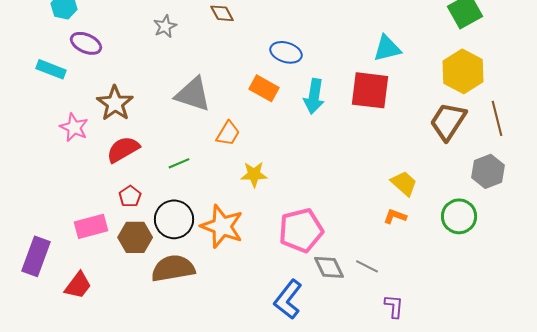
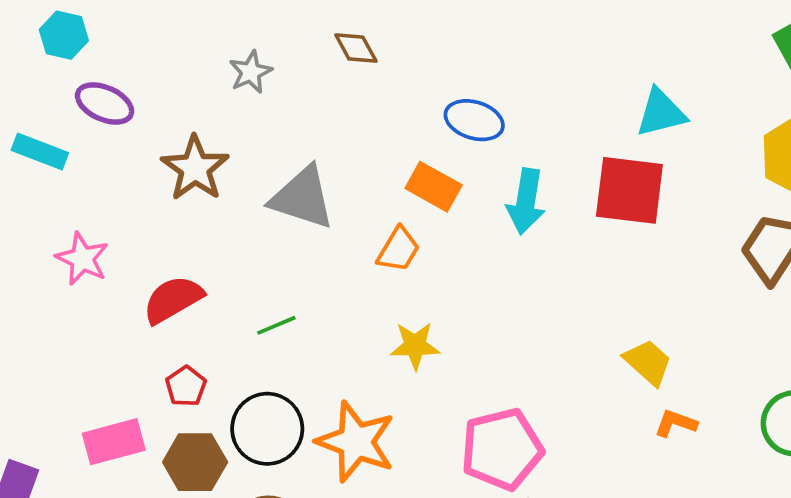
brown star: (115, 103) -> (195, 168), moved
orange trapezoid: (228, 133) -> (398, 250), moved
yellow trapezoid: (404, 183) -> (648, 362), moved

